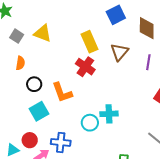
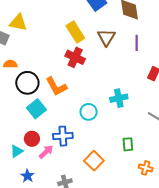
yellow triangle: (43, 33) -> (18, 23), moved
orange semicircle: (20, 63) -> (10, 64), turned -88
black circle: (34, 84) -> (27, 83), size x1.5
cyan cross: (109, 114) -> (119, 98), moved

